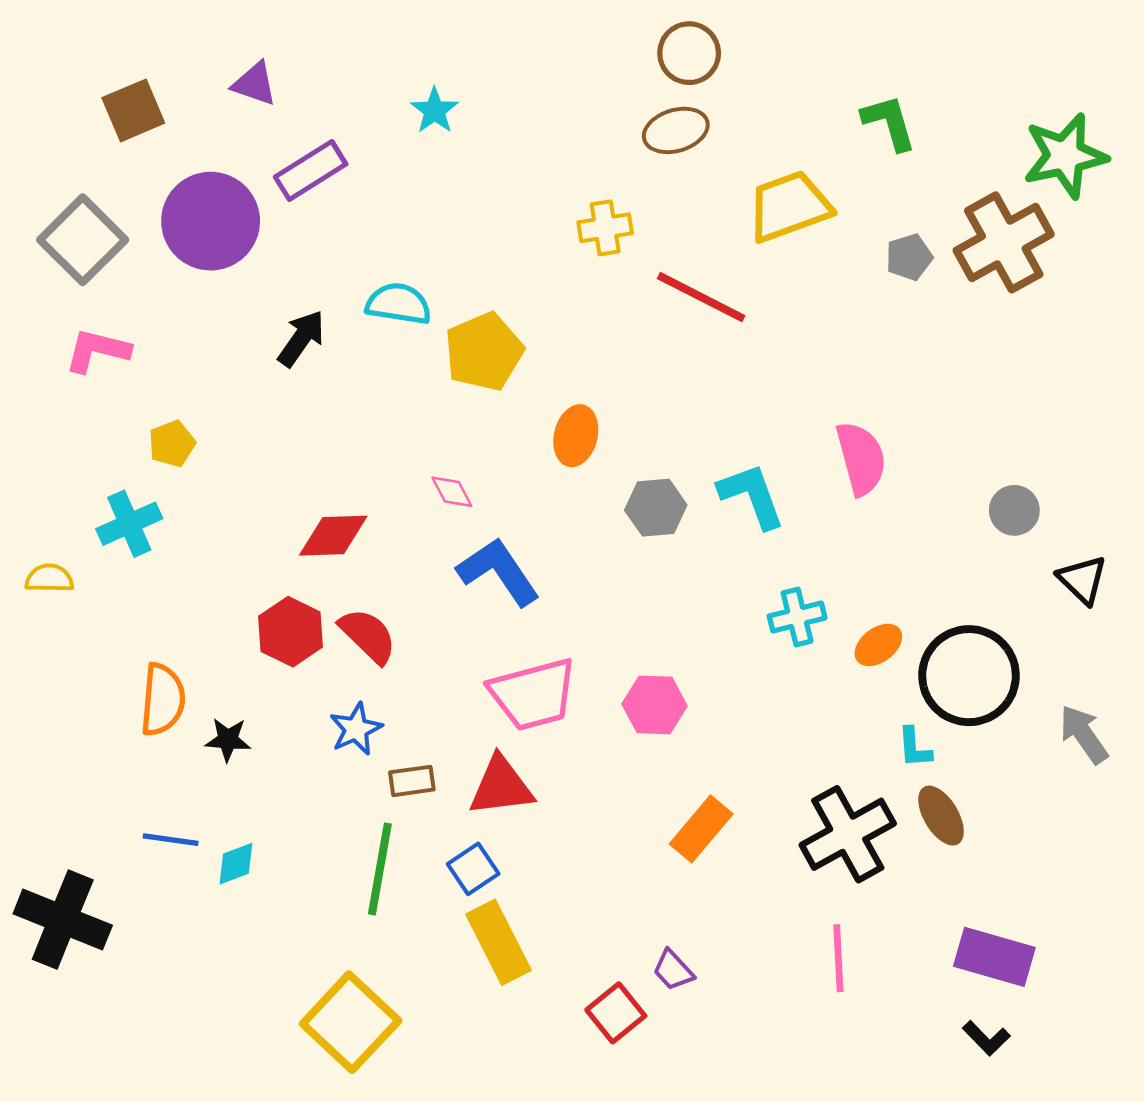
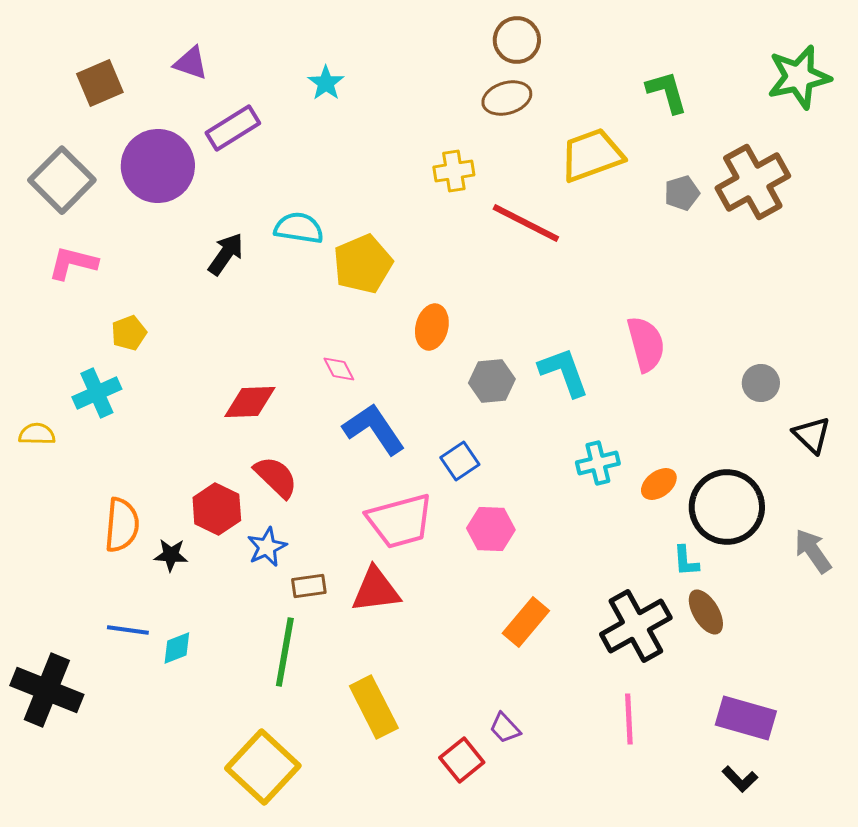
green star: (1065, 156) -> (799, 77), moved
red hexagon: (291, 632) -> (217, 509), moved
blue square: (473, 869) -> (460, 461), moved

